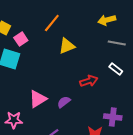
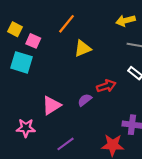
pink square: (21, 39) -> (33, 41), turned -32
purple semicircle: (64, 102) -> (85, 100), moved

